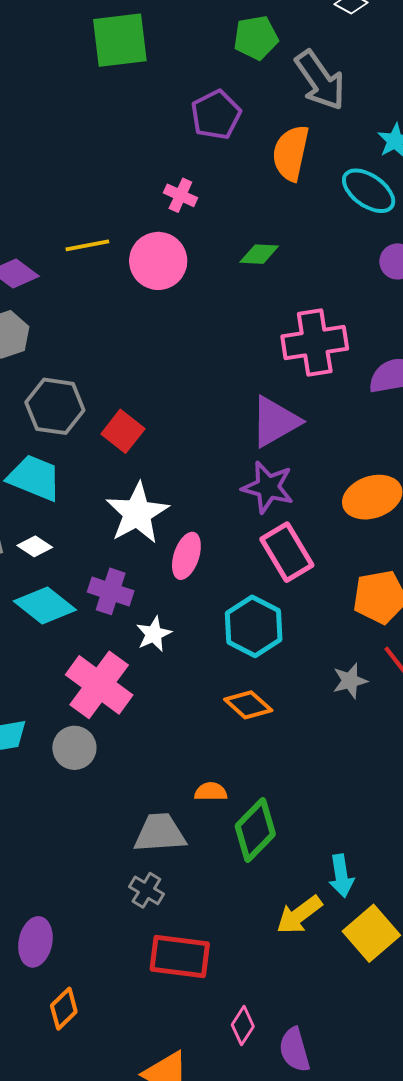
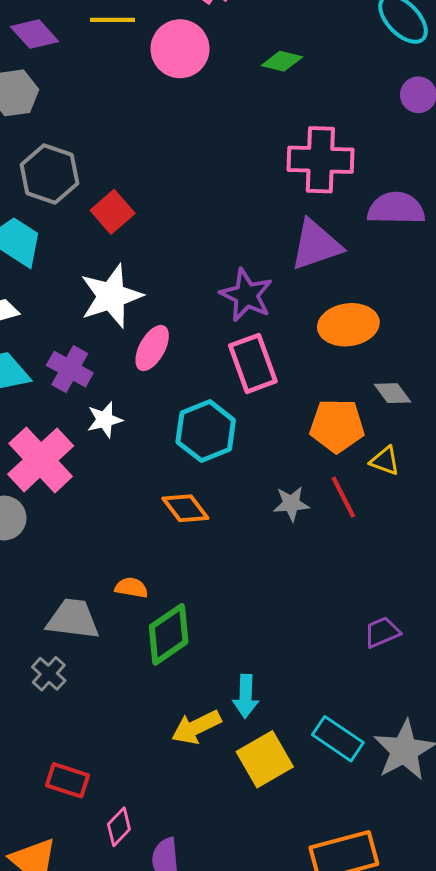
purple triangle: (275, 422) -> (316, 245), moved
red rectangle: (180, 956) -> (68, 780), moved, size x0.7

